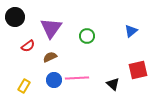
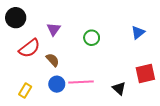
purple triangle: (51, 28) -> (54, 29), size x0.6
red semicircle: (28, 46) -> (29, 48), size x1.5
brown semicircle: (50, 57) -> (53, 60), turned 72

